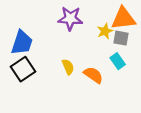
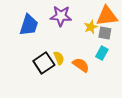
blue trapezoid: (22, 43) -> (29, 25), moved
cyan rectangle: (118, 61) -> (102, 53), turned 64
black square: (23, 69) -> (44, 63), moved

